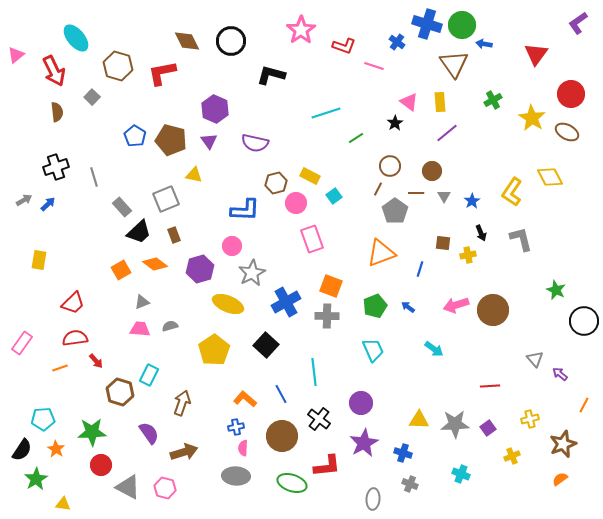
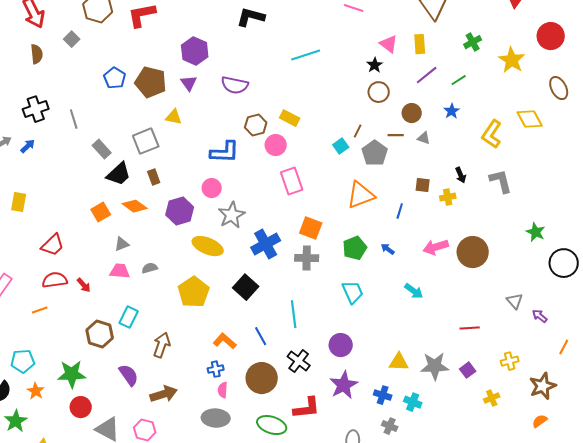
brown ellipse: (567, 132) -> (559, 88), moved, turned 35
green line: (356, 138) -> (459, 80), moved
brown circle: (390, 166) -> (379, 92), moved
cyan square: (334, 196) -> (341, 146), moved
gray triangle: (444, 196) -> (424, 138), turned -40
blue star: (472, 201) -> (452, 111), moved
red arrow: (96, 361) -> (84, 285), moved
cyan cross: (461, 474) -> (413, 402), moved

